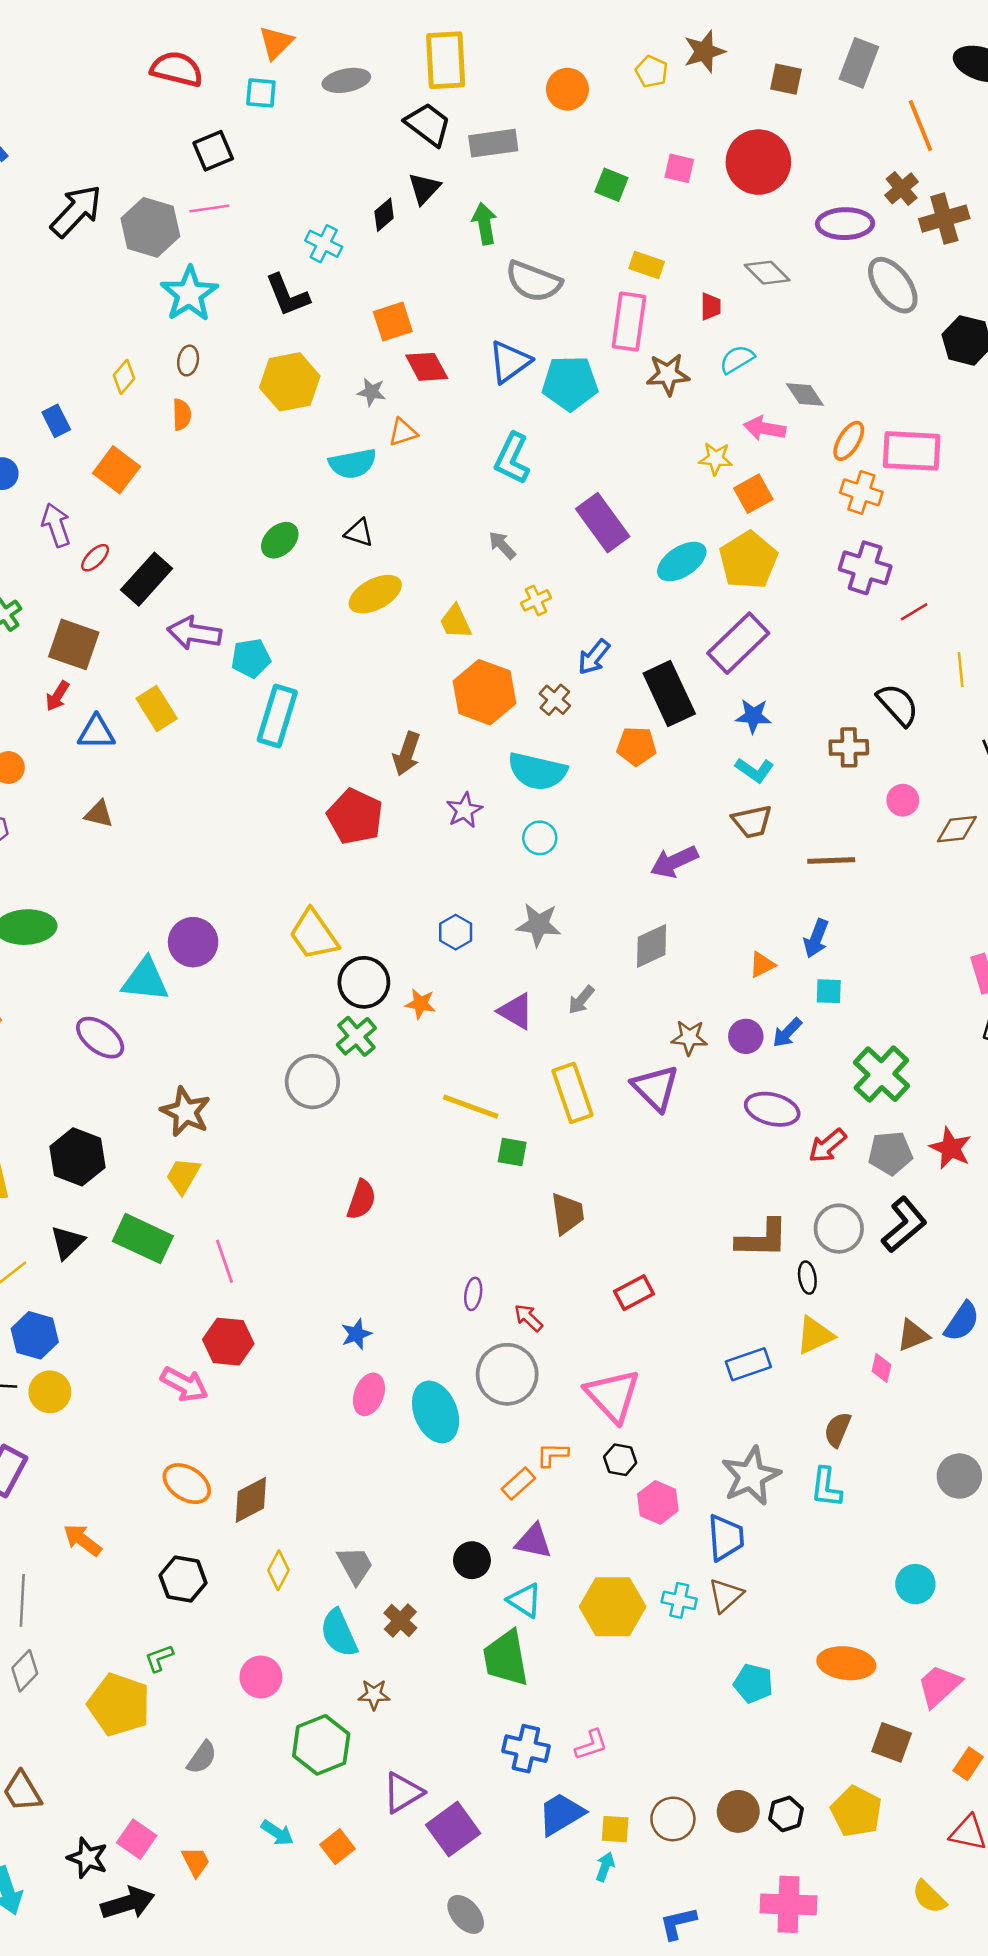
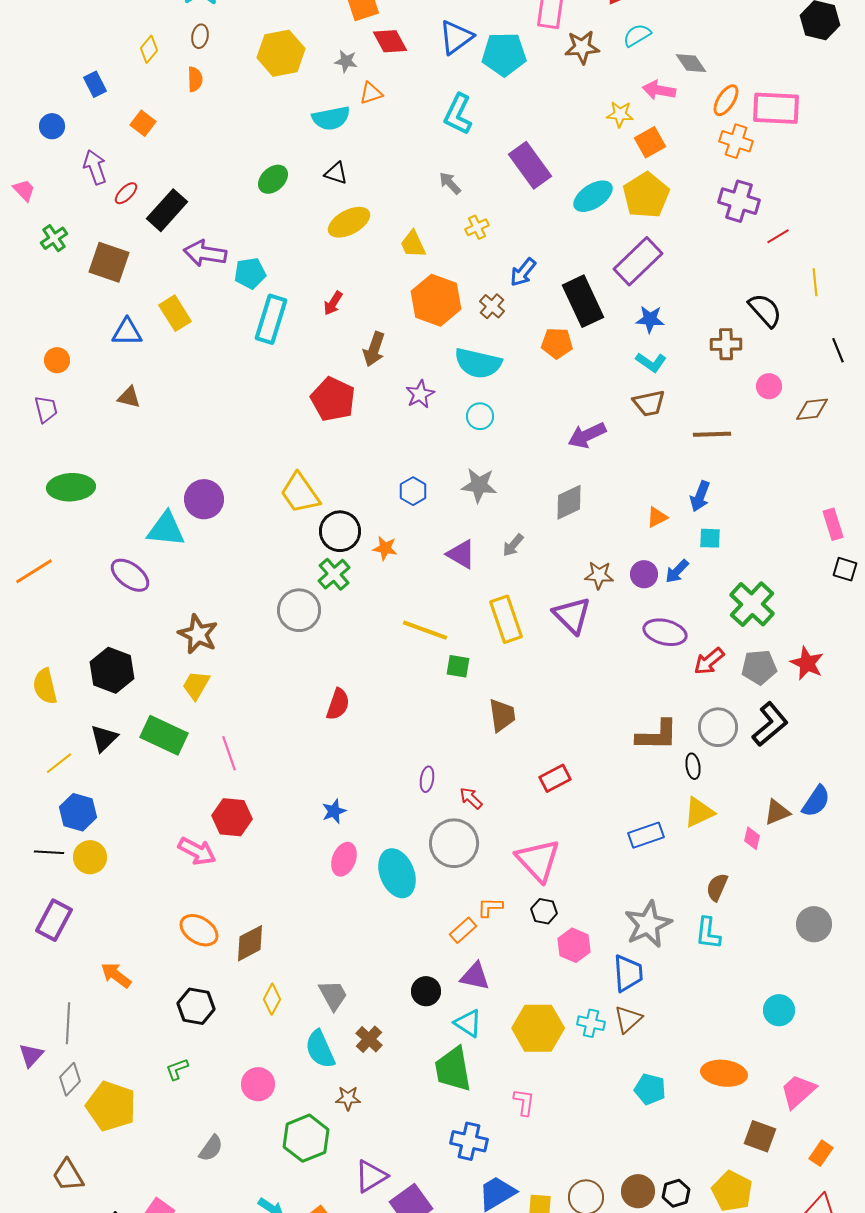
orange square: (116, 470) -> (143, 123), size x0.7
red arrow: (57, 696) -> (333, 303), moved
yellow pentagon: (119, 1705) -> (111, 1106), moved
pink L-shape: (591, 1745) -> (524, 1102), moved, turned -64

